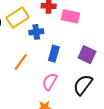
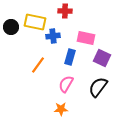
pink rectangle: (70, 16) -> (86, 38), moved
yellow rectangle: (18, 17) -> (35, 22), turned 45

